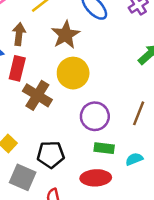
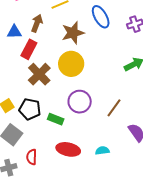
green rectangle: (104, 148) -> (56, 119), moved
black pentagon: (51, 155) -> (30, 109), moved
cyan semicircle: (134, 159) -> (102, 151), moved

